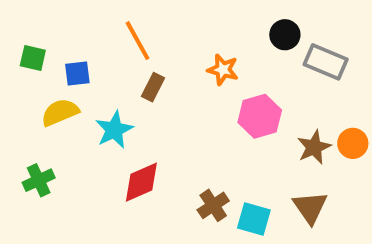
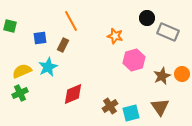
green square: (33, 58) -> (10, 26), moved
brown rectangle: (153, 87) -> (63, 45), moved
yellow semicircle: (60, 112) -> (22, 71), moved
cyan star: (114, 130) -> (48, 67), moved
cyan square: (254, 219) -> (131, 113), turned -30

